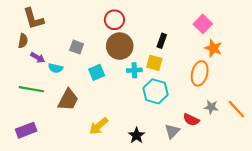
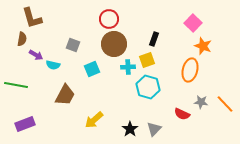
yellow square: (154, 63) -> (147, 60), turned -35
green line: (31, 89) -> (16, 85), moved
gray triangle: (172, 131) -> (154, 129), moved

